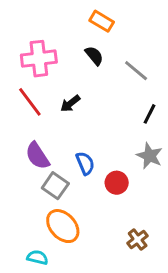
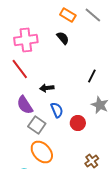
gray line: (136, 71) -> (93, 15), moved
black arrow: (70, 103) -> (47, 88), moved, turned 32
black line: (149, 114) -> (92, 76), moved

